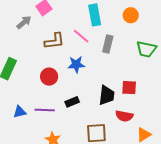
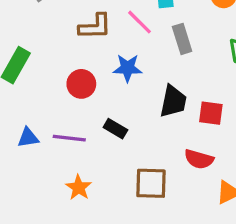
gray rectangle: (108, 44) -> (182, 39), turned -36
black trapezoid: (107, 95) -> (173, 101), moved
black rectangle: (72, 102) -> (115, 129), turned 48

